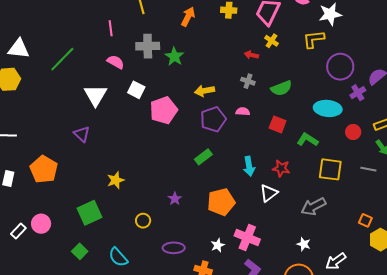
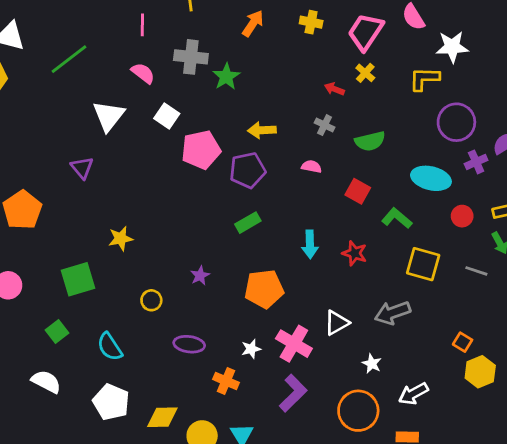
purple pentagon: (213, 119) -> (248, 170), moved
white triangle: (269, 193) -> (337, 323), moved

